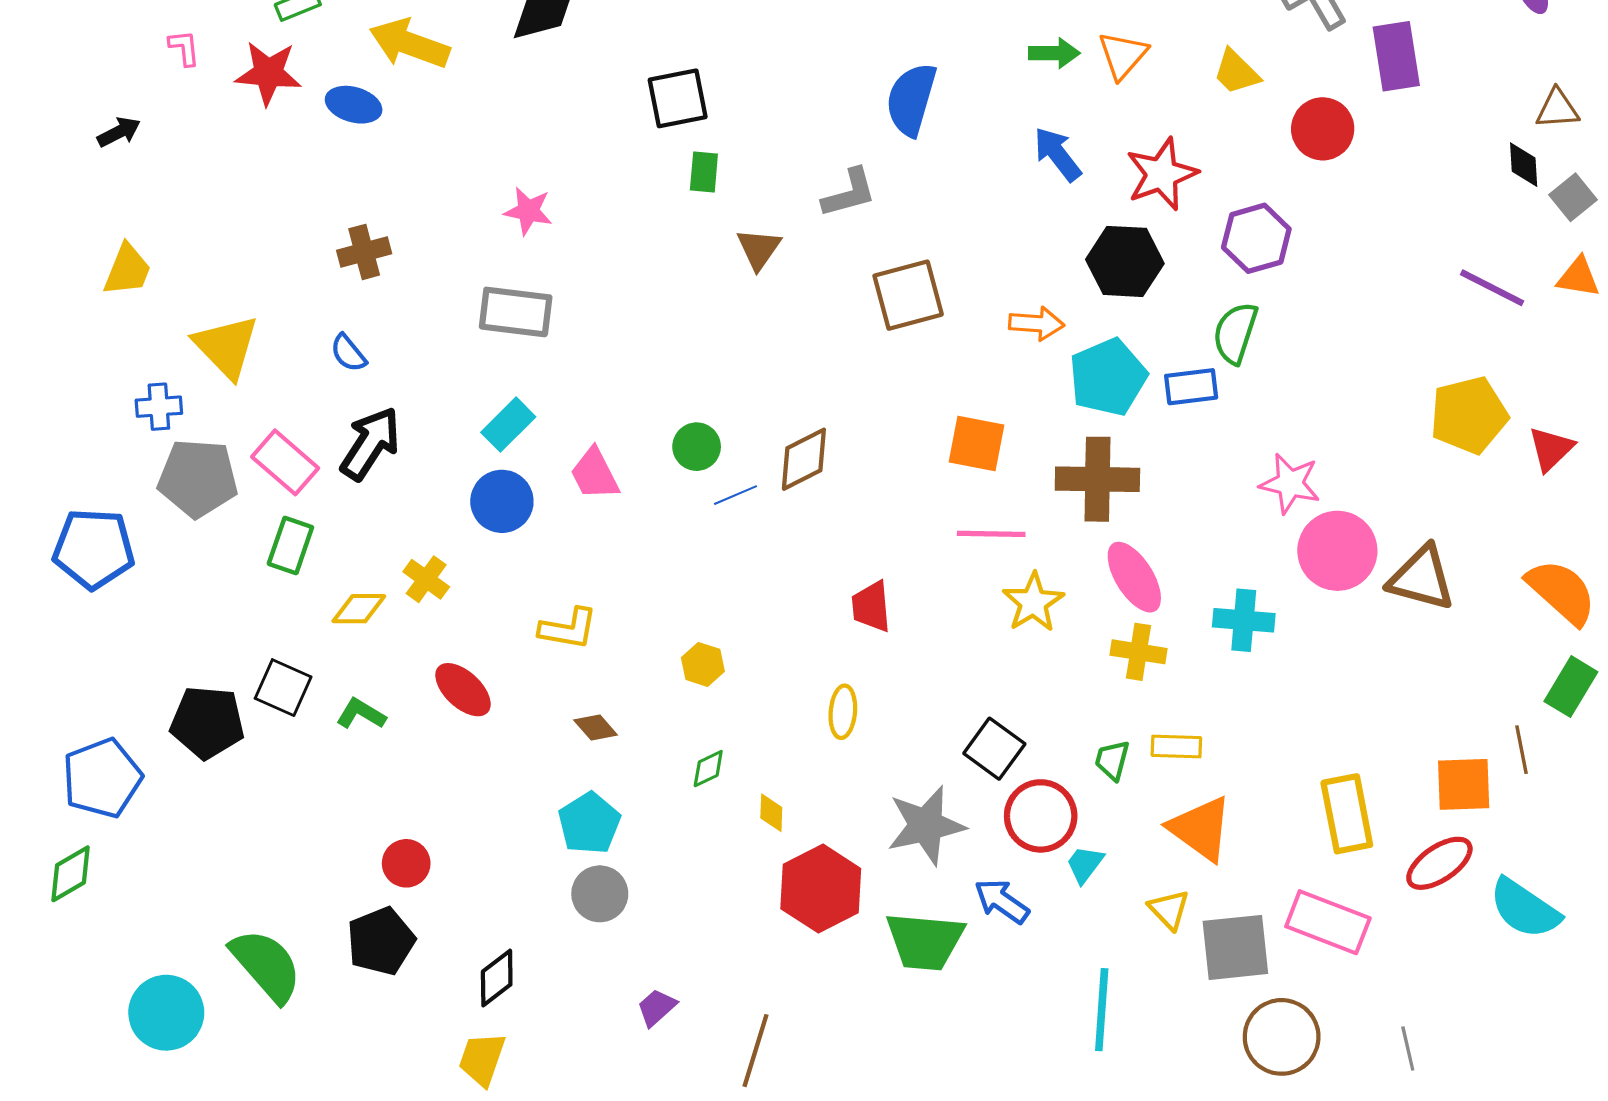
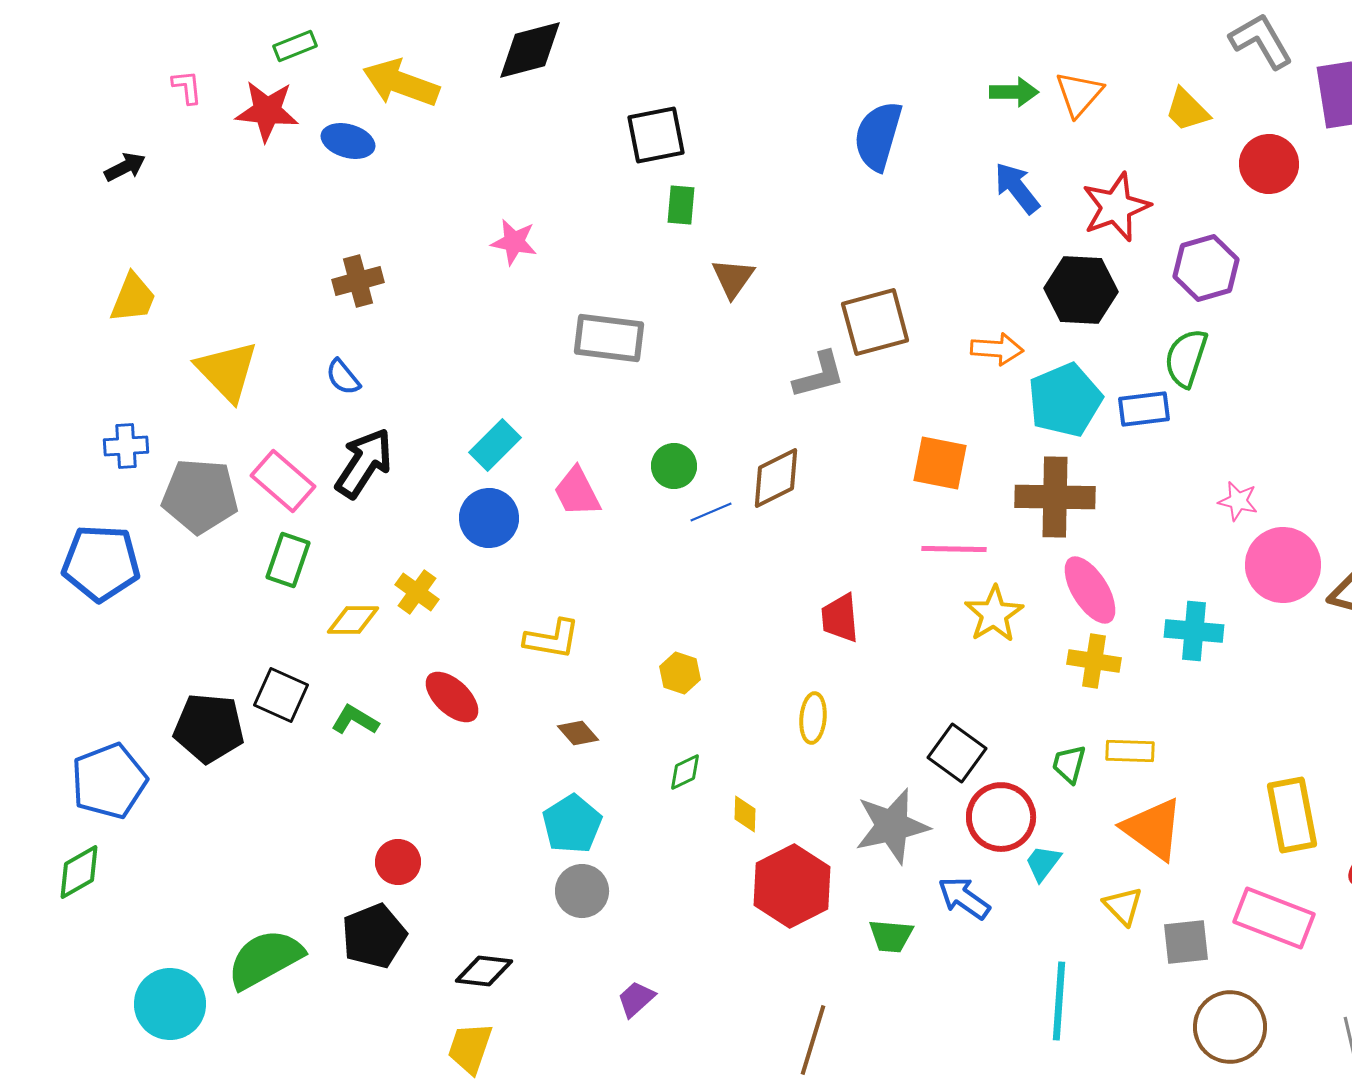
gray L-shape: (849, 193) -> (819, 375), moved
gray rectangle: (516, 312) -> (609, 338), moved
blue cross: (159, 407) -> (126, 446), moved
pink star: (1290, 483) -> (1238, 501), size x0.7
green trapezoid: (925, 941) -> (891, 936), size x0.6
gray square: (1235, 947) -> (1186, 942), size x0.7
green semicircle: (266, 965) -> (265, 959), turned -78
black diamond: (497, 978) -> (484, 971), turned 44
brown line: (756, 1051) -> (813, 1040), moved

